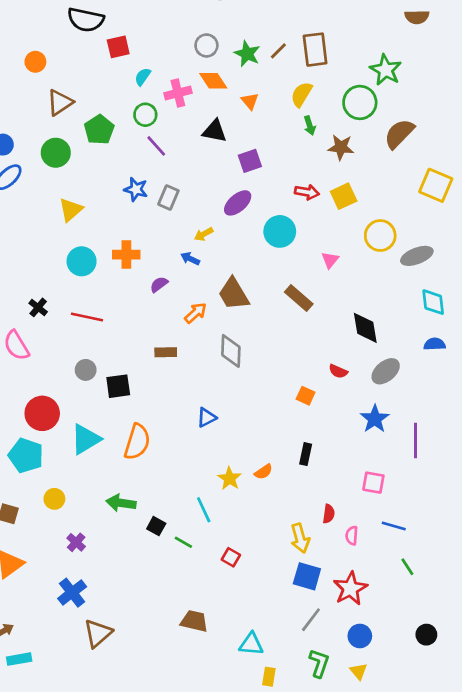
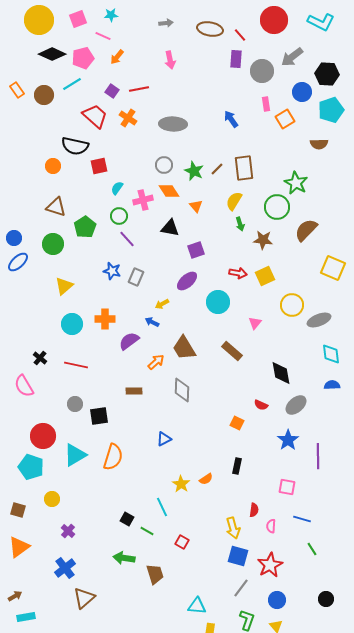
orange circle: (35, 62) -> (53, 166), moved
brown triangle: (60, 102) -> (56, 207), turned 50
purple semicircle: (159, 284) -> (129, 341), size x1.5
green arrow: (121, 503) -> (124, 558), moved
brown trapezoid: (194, 621) -> (155, 574), moved, turned 60

